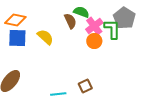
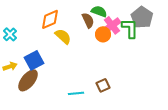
orange diamond: (15, 20) -> (50, 19), moved, turned -35
blue square: (17, 38) -> (34, 60), moved, turned -30
orange circle: (94, 41) -> (103, 34), moved

